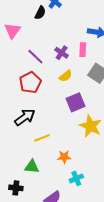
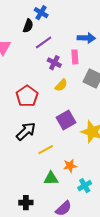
purple line: (35, 57) -> (44, 43), moved, turned -72
purple square: (76, 102) -> (66, 120), moved
green triangle: (32, 167) -> (51, 178), moved

